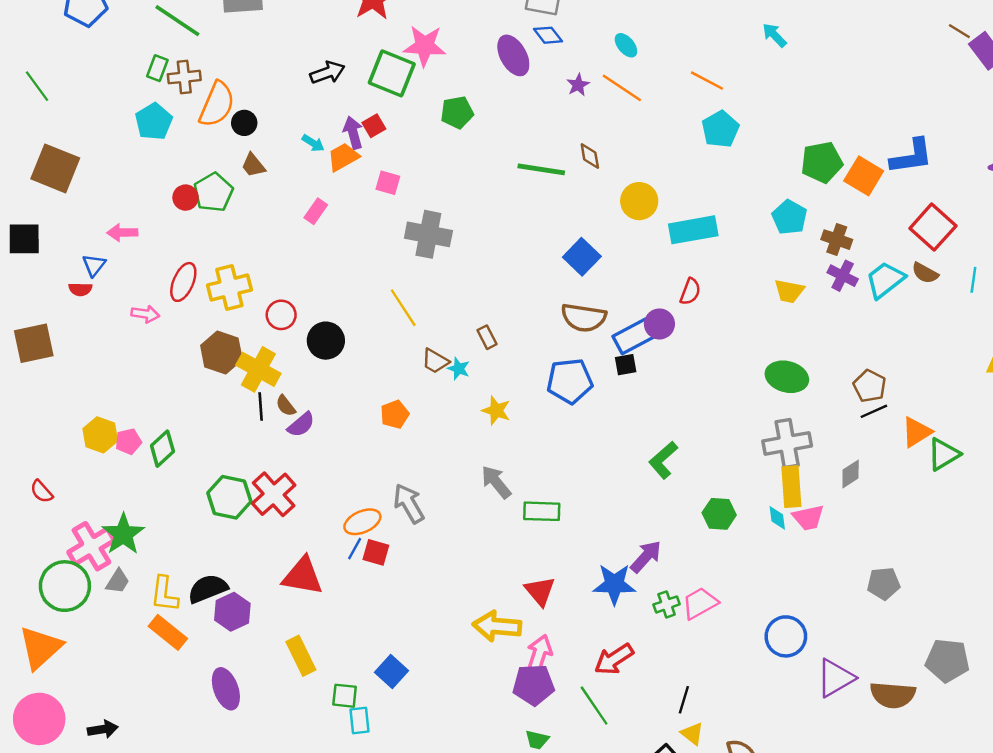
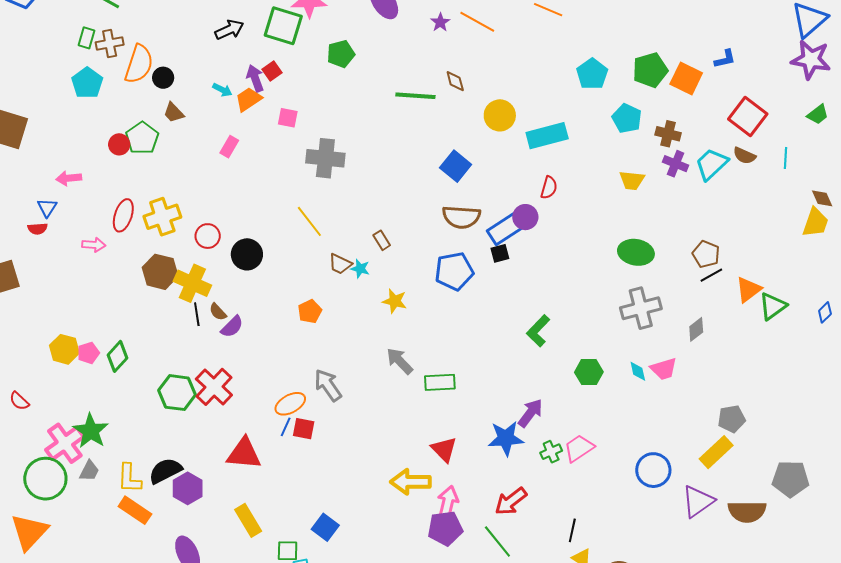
cyan pentagon: (720, 129) -> (592, 74), moved
blue L-shape: (912, 156) -> (725, 59), size x0.6
yellow rectangle: (791, 487) -> (716, 452), moved, turned 56

